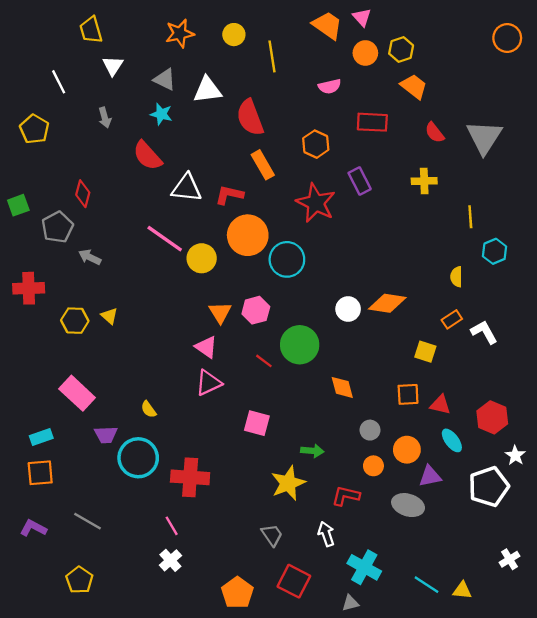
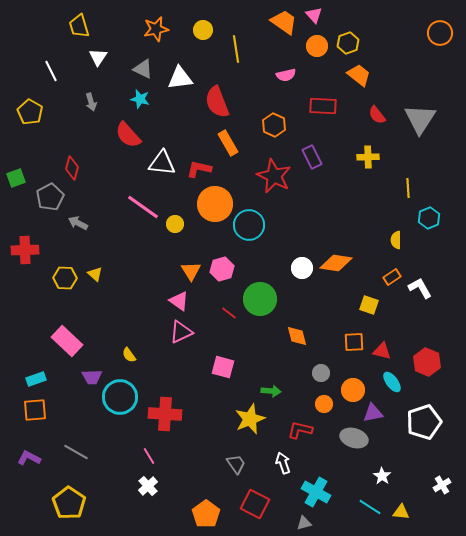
yellow circle: (202, 258) -> (175, 224), size x0.7
white star: (515, 455) -> (382, 476), moved
yellow pentagon: (79, 580) -> (69, 503), size x1.4

